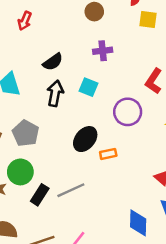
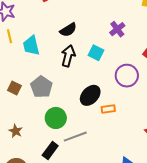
purple cross: (103, 51) -> (117, 29), moved, turned -35
green circle: (20, 172) -> (56, 118), moved
black rectangle: (40, 195) -> (50, 151), moved

